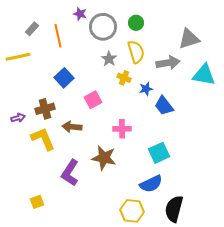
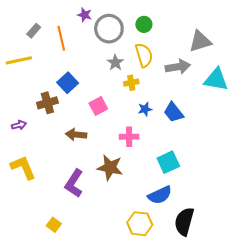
yellow cross: (124, 78) -> (131, 83), turned -32
blue star: (146, 89) -> (145, 109), moved
brown cross: (45, 109) -> (47, 103), moved
yellow L-shape: (43, 139) -> (23, 167), moved
yellow square: (37, 202) -> (54, 225), moved, turned -32

